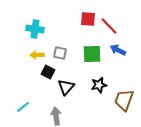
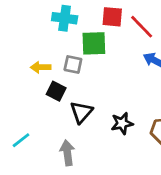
cyan cross: (35, 29) -> (65, 18), moved
green square: (92, 54) -> (94, 43), moved
black star: (99, 85) -> (122, 123), moved

